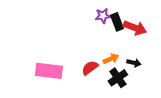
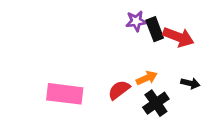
black arrow: (134, 63) -> (190, 83), moved

